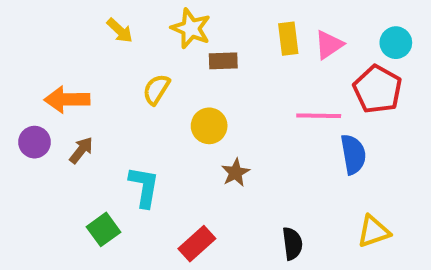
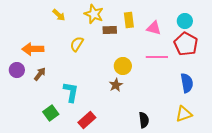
yellow rectangle: (288, 39) -> (129, 20), moved
cyan circle: (396, 43) -> (185, 21), moved
pink triangle: (329, 45) -> (154, 28), moved, turned 49
yellow circle: (209, 126) -> (123, 66), moved
blue semicircle: (353, 154) -> (187, 83), moved
red rectangle: (197, 244) -> (87, 120), moved

